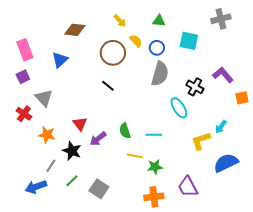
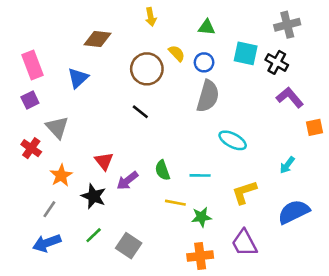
yellow arrow: (120, 21) -> (151, 17), moved, turned 32
black cross: (195, 87) -> (277, 62), moved
cyan ellipse: (179, 108) -> (233, 140), turned -30
orange star: (47, 135) -> (61, 175), turned 30
yellow L-shape: (201, 141) -> (244, 192), moved
gray line: (51, 166) -> (49, 209), moved

